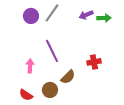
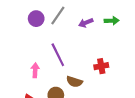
purple arrow: (86, 15) -> (86, 23), moved
brown semicircle: (68, 77) -> (74, 82), turned 63

